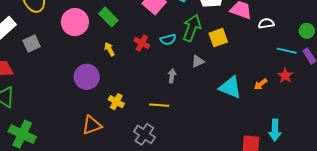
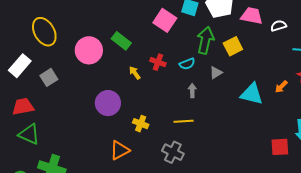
cyan semicircle: (168, 40) -> (187, 64), moved
yellow arrow: (109, 49) -> (135, 73), moved

